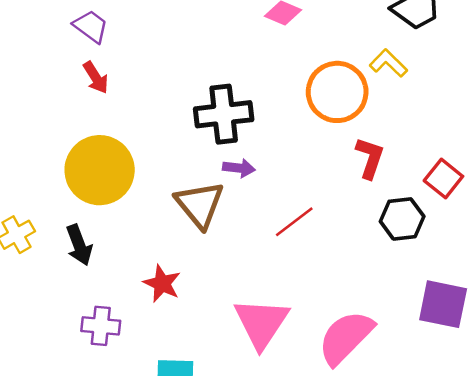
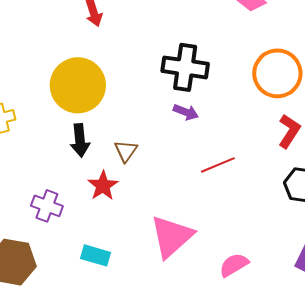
brown triangle: (200, 204) -> (126, 151), moved, size x0.6
black arrow: (79, 245) -> (80, 140), moved
pink semicircle: (346, 337) -> (234, 265), size x0.6

